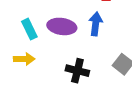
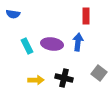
yellow arrow: (24, 59) -> (36, 80), moved

